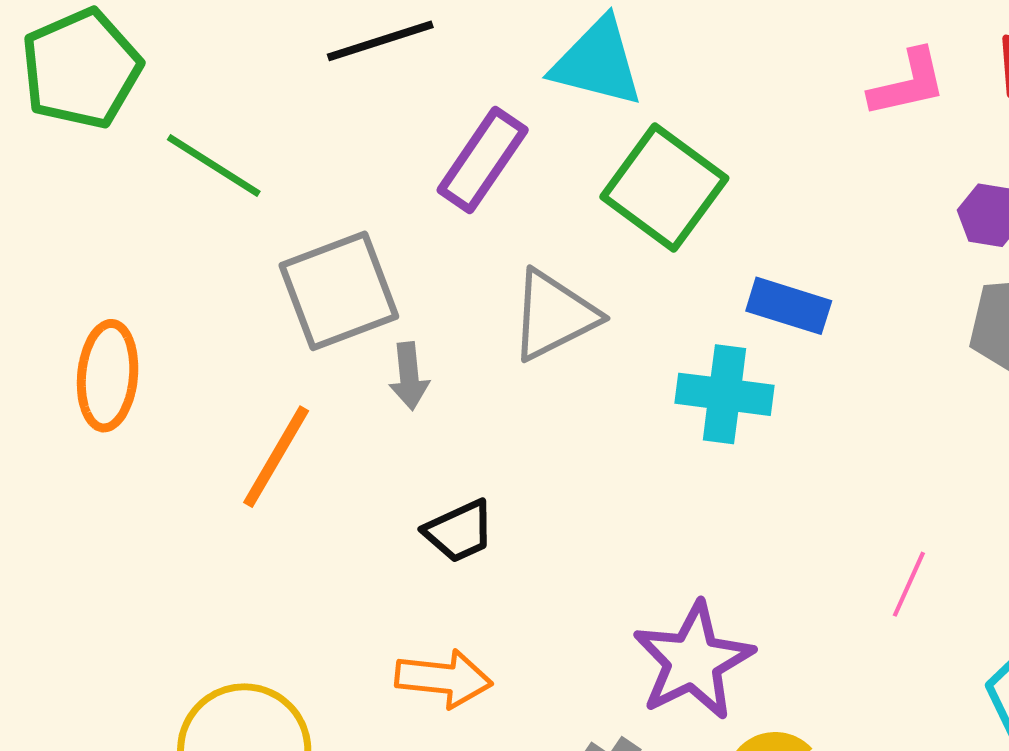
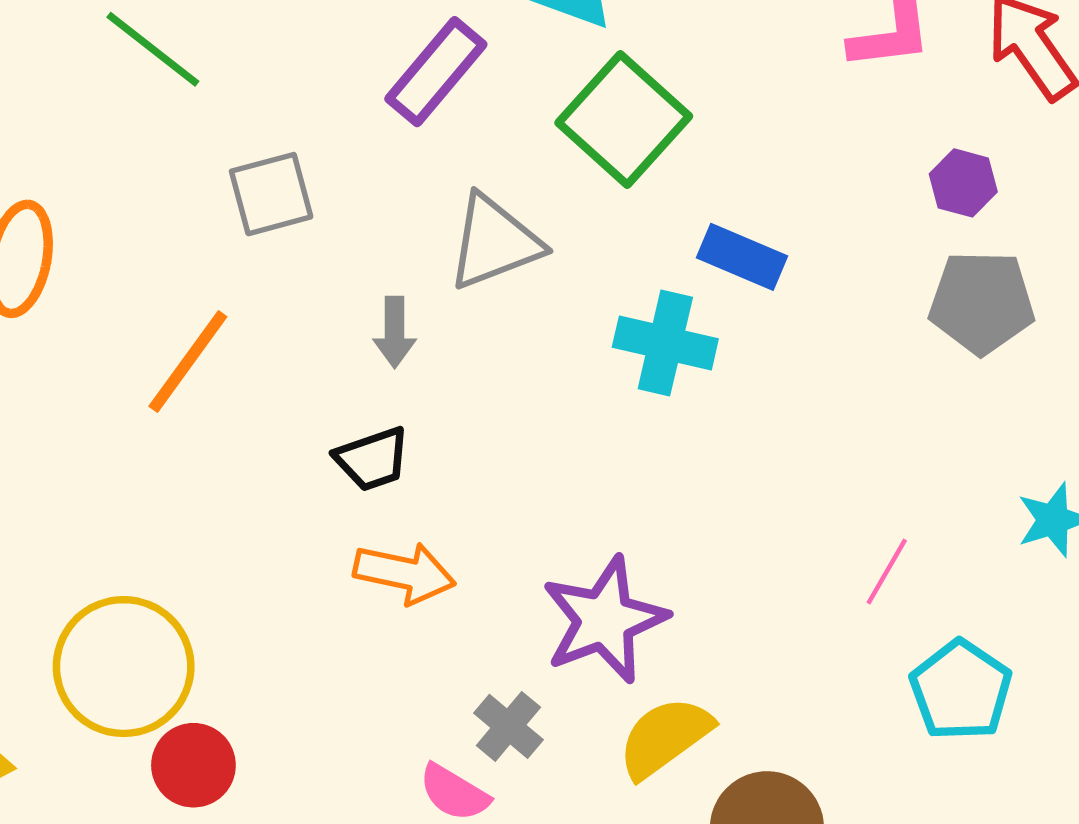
gray square: (339, 291) -> (271, 194), size x0.7
gray arrow: (409, 376) -> (395, 332), moved
pink line: (909, 584) -> (887, 572), moved
orange arrow: (444, 679) -> (404, 573), moved

